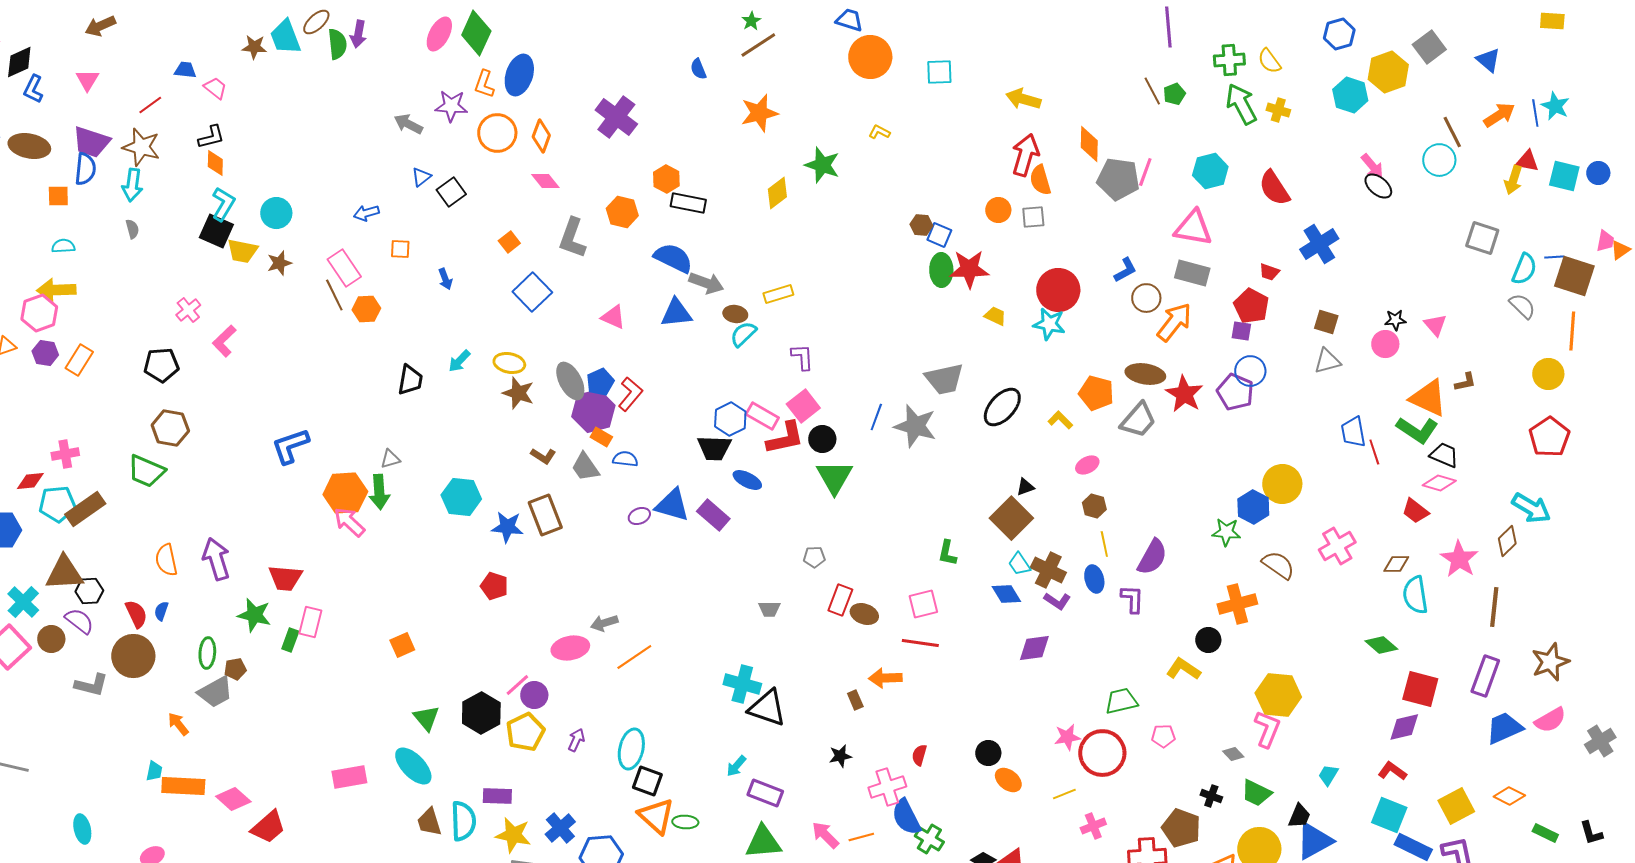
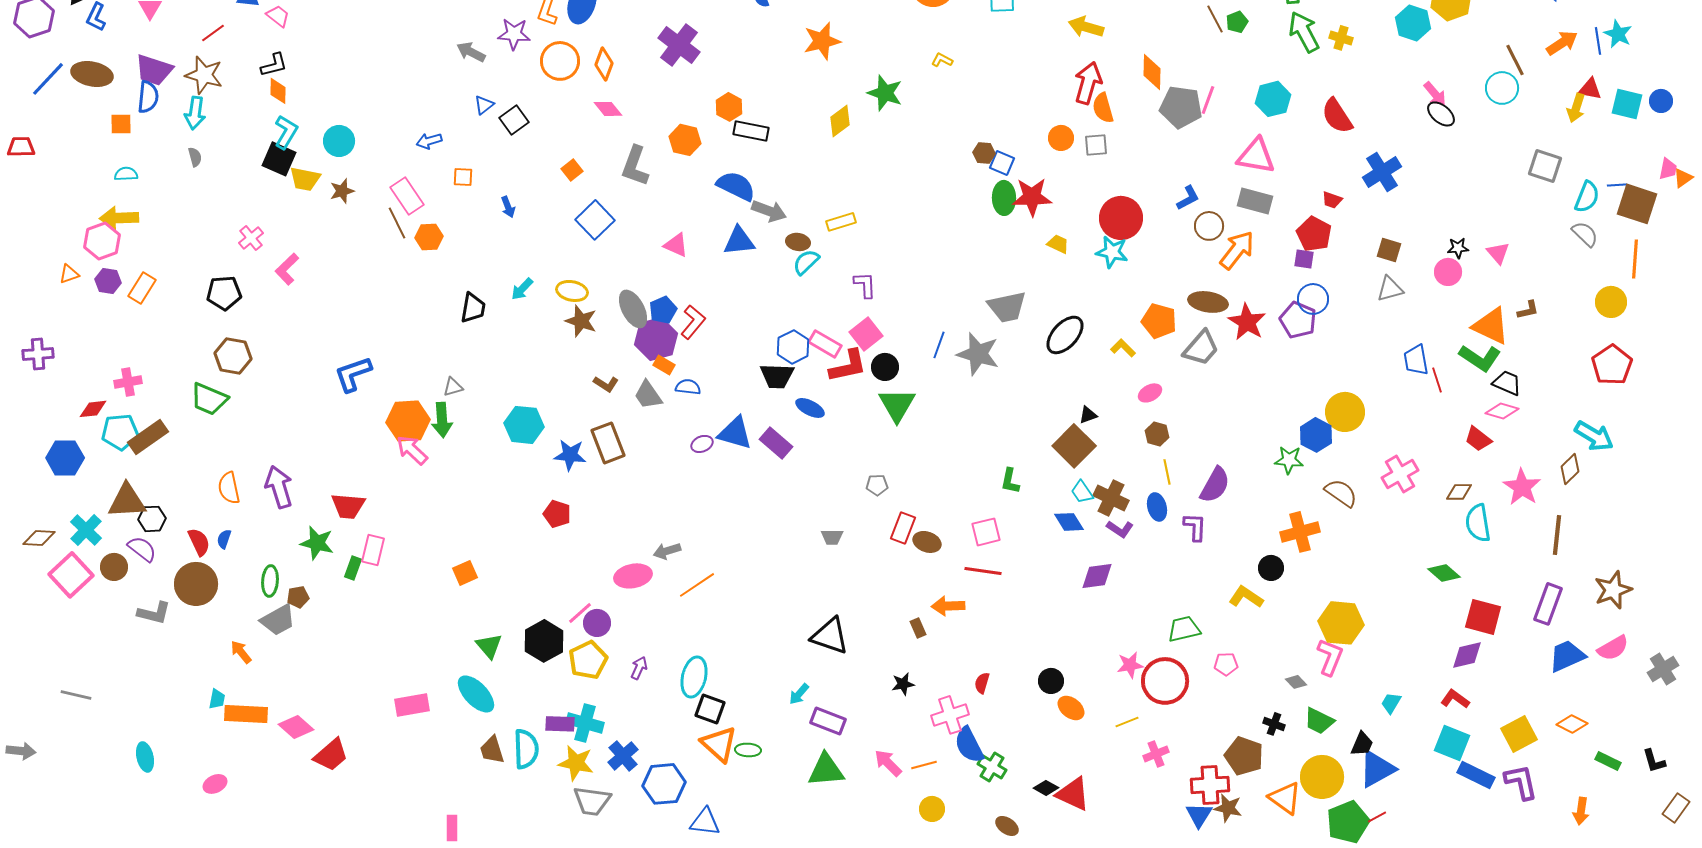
cyan cross: (742, 684) -> (585, 723), moved

